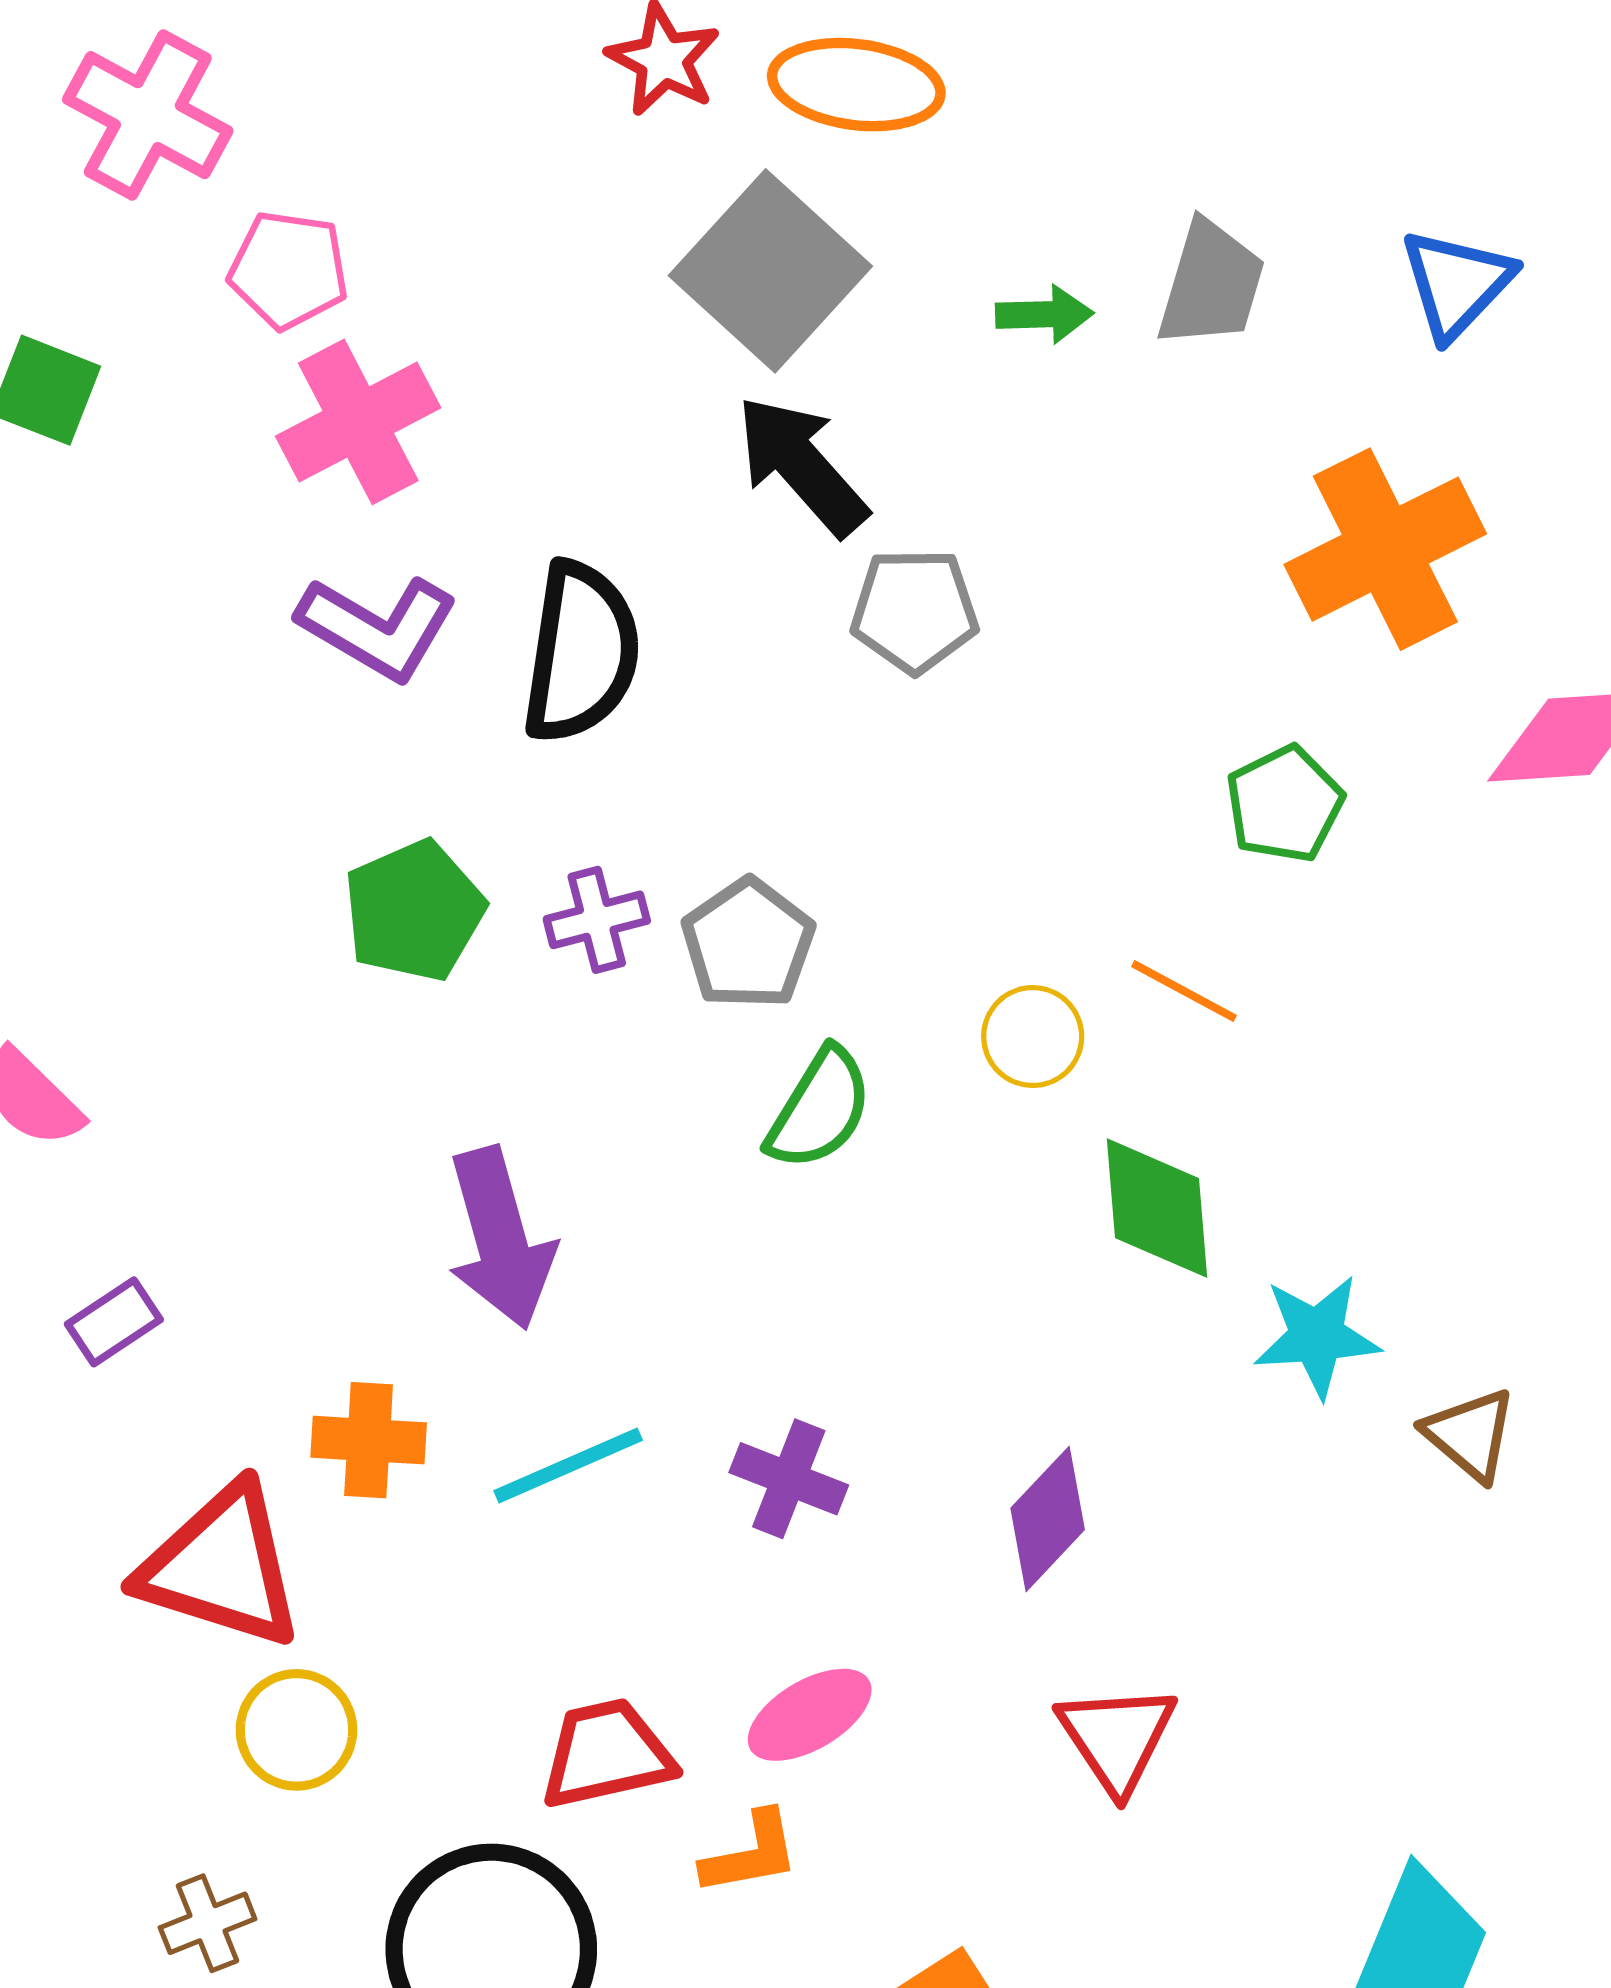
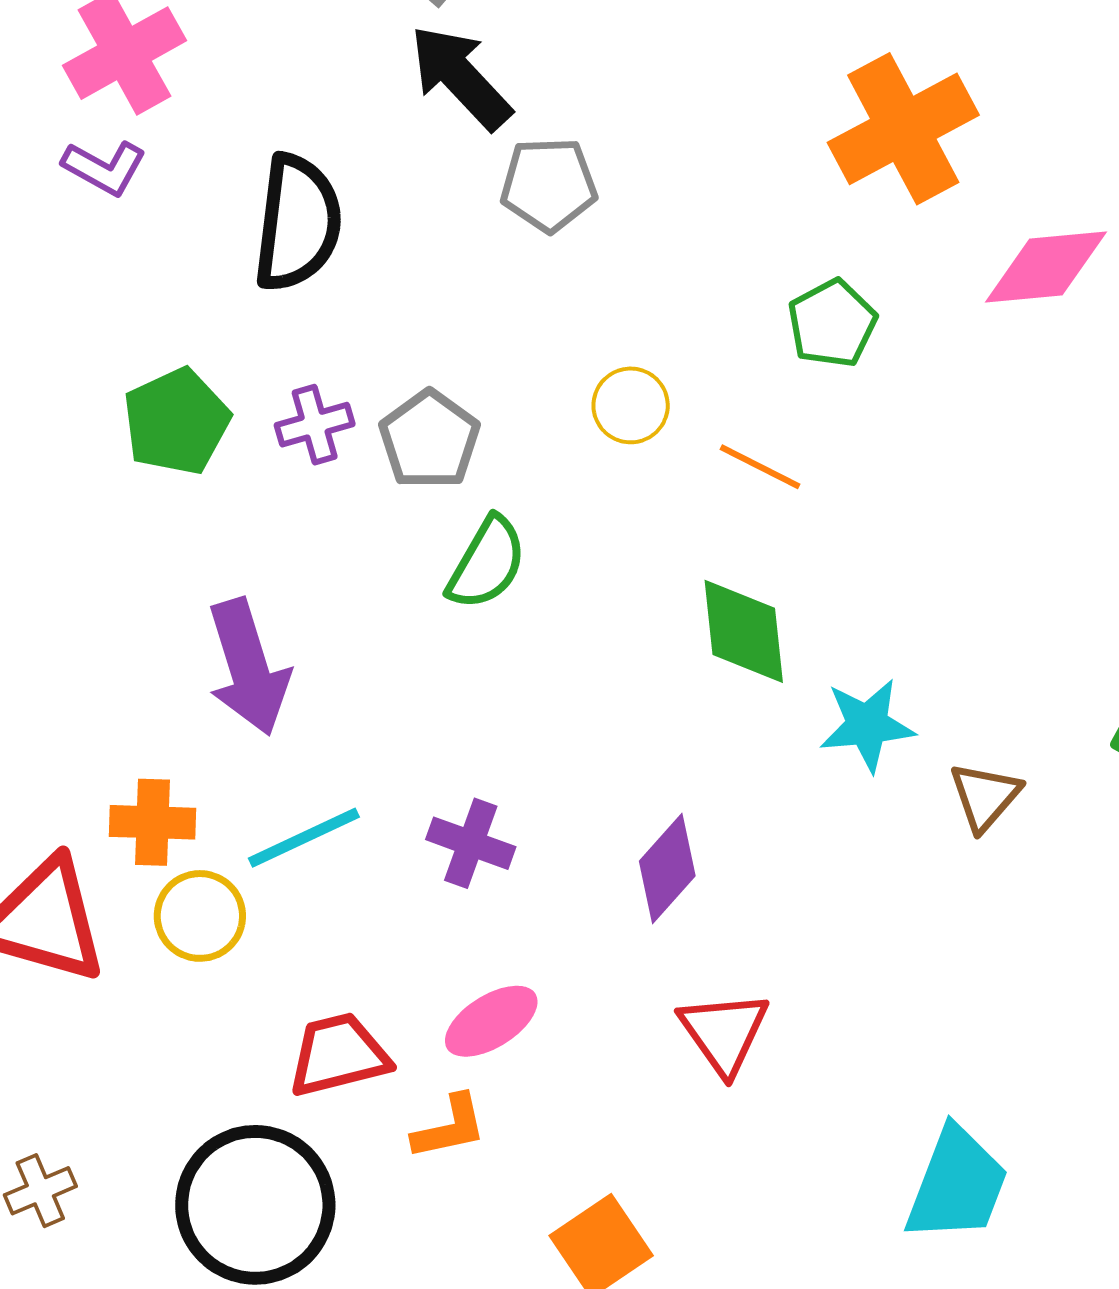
purple L-shape: (378, 628) -> (104, 168), moved, size x0.7
yellow circle: (1033, 1037) -> (631, 405), moved
brown triangle: (1470, 1435) -> (985, 796), turned 32
yellow circle: (296, 1730) -> (200, 916), moved

